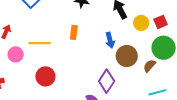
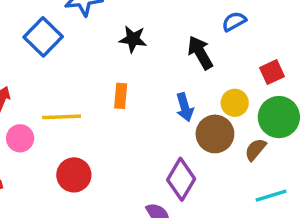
yellow circle: (141, 23) -> (235, 103), moved

